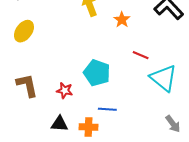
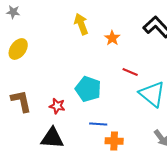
black triangle: (59, 124) -> (52, 138), size x1.4
orange cross: (89, 127) -> (114, 141), moved

